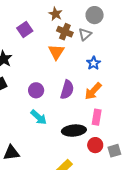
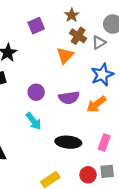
blue star: (94, 63) -> (102, 75), size x1.5
purple semicircle: (67, 90) -> (69, 98), turned 54
pink rectangle: (97, 117) -> (104, 143), moved
red circle: (95, 145) -> (88, 175), moved

